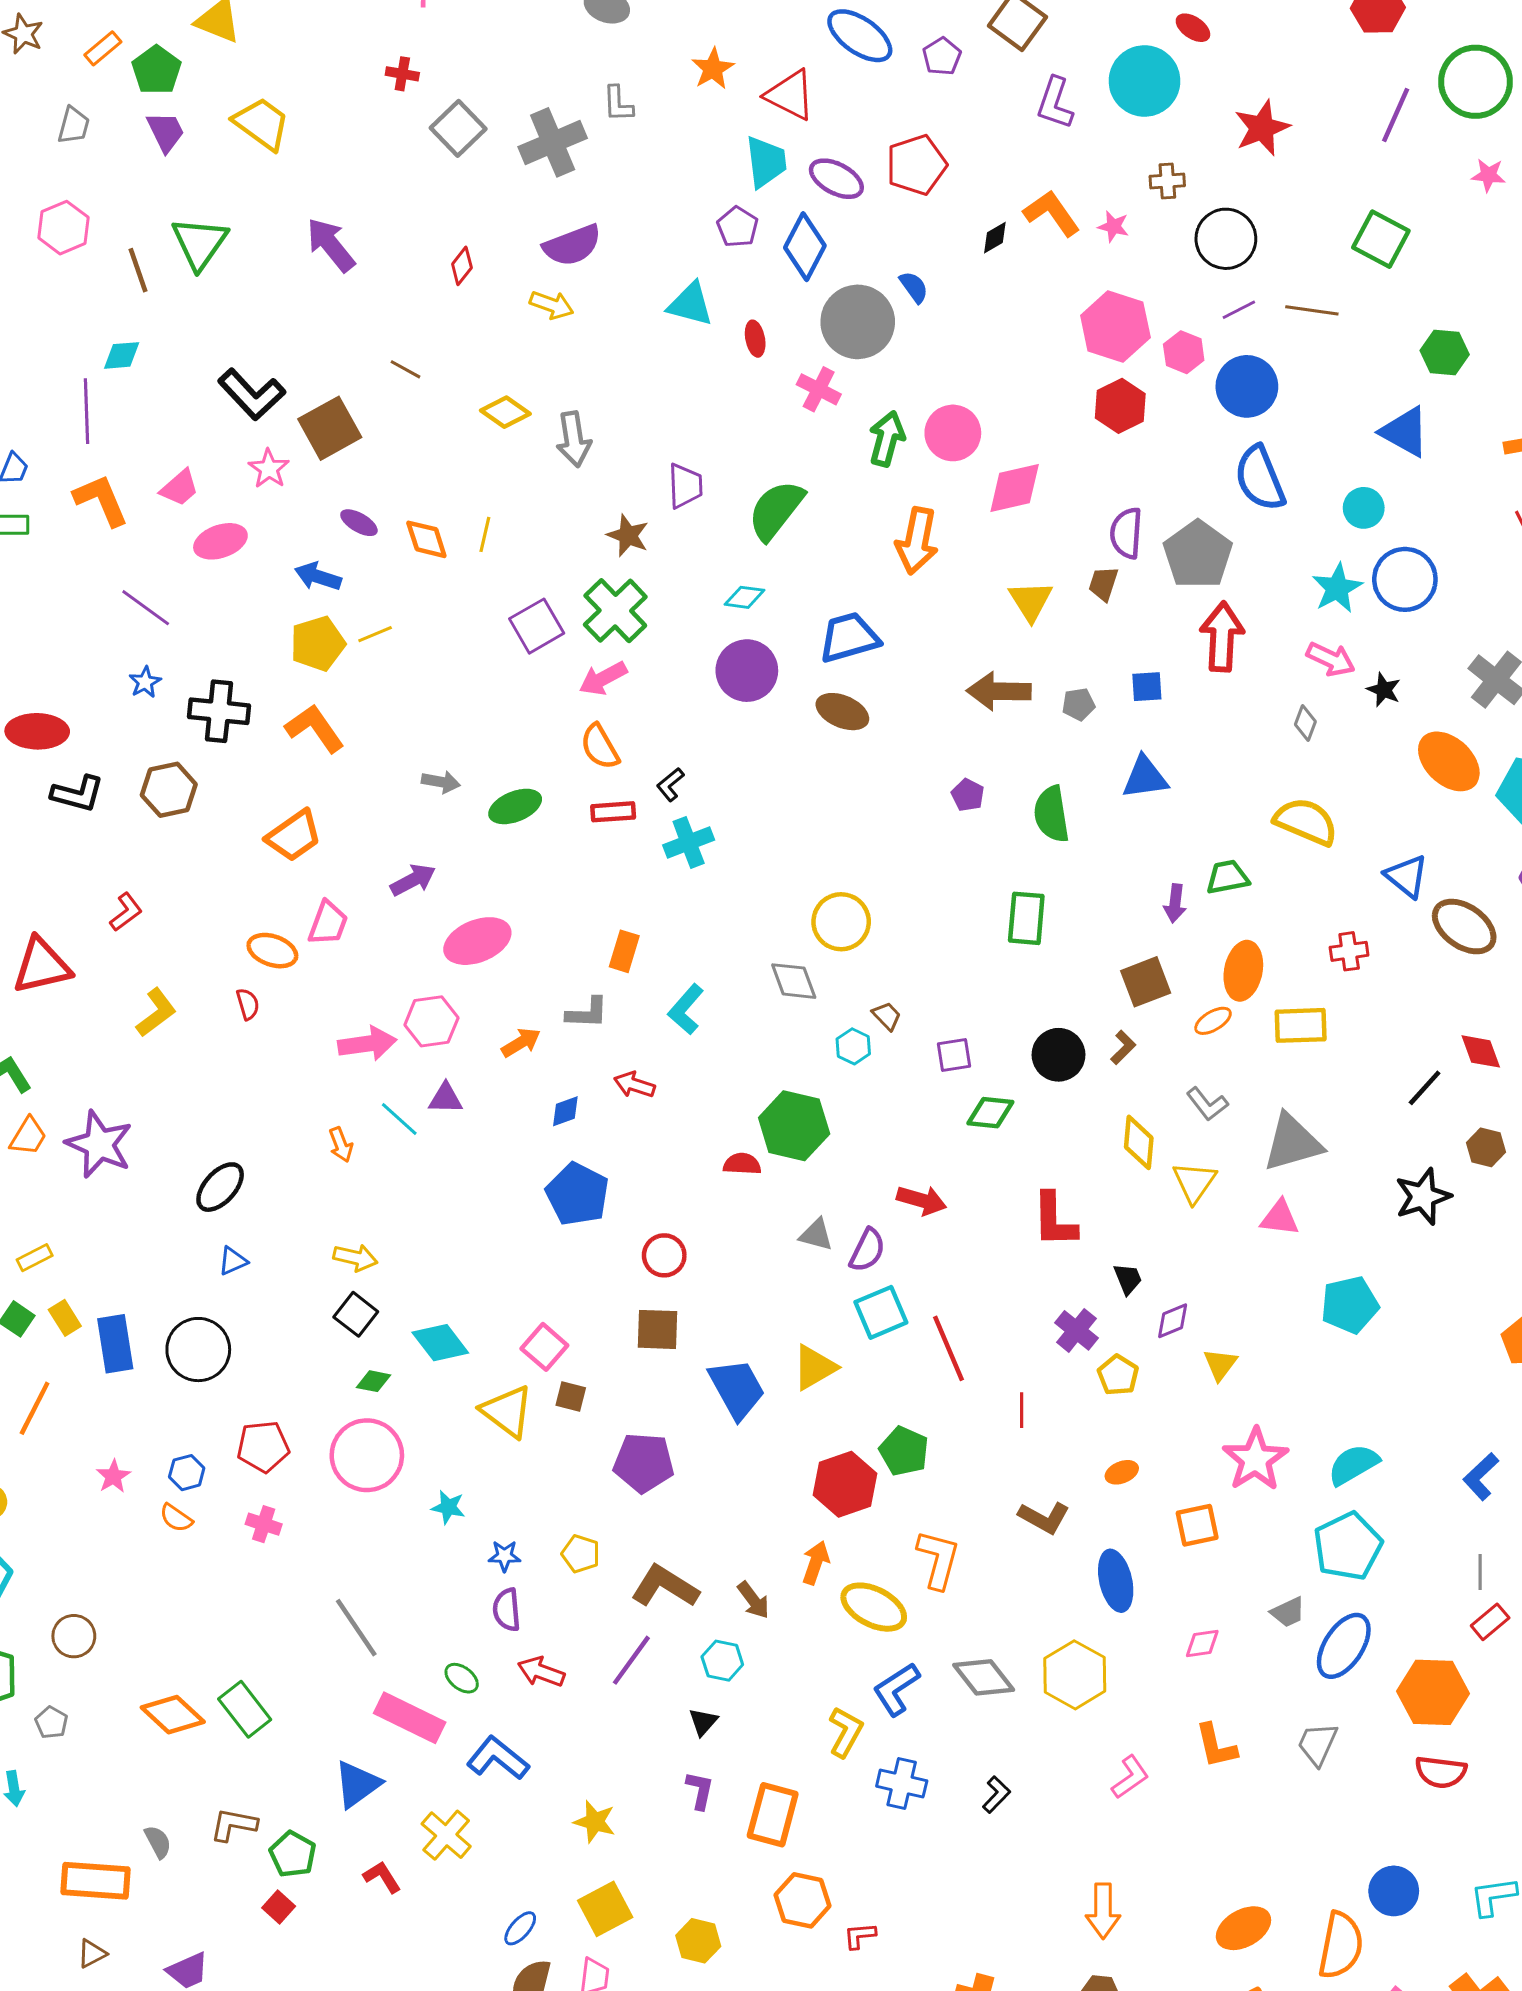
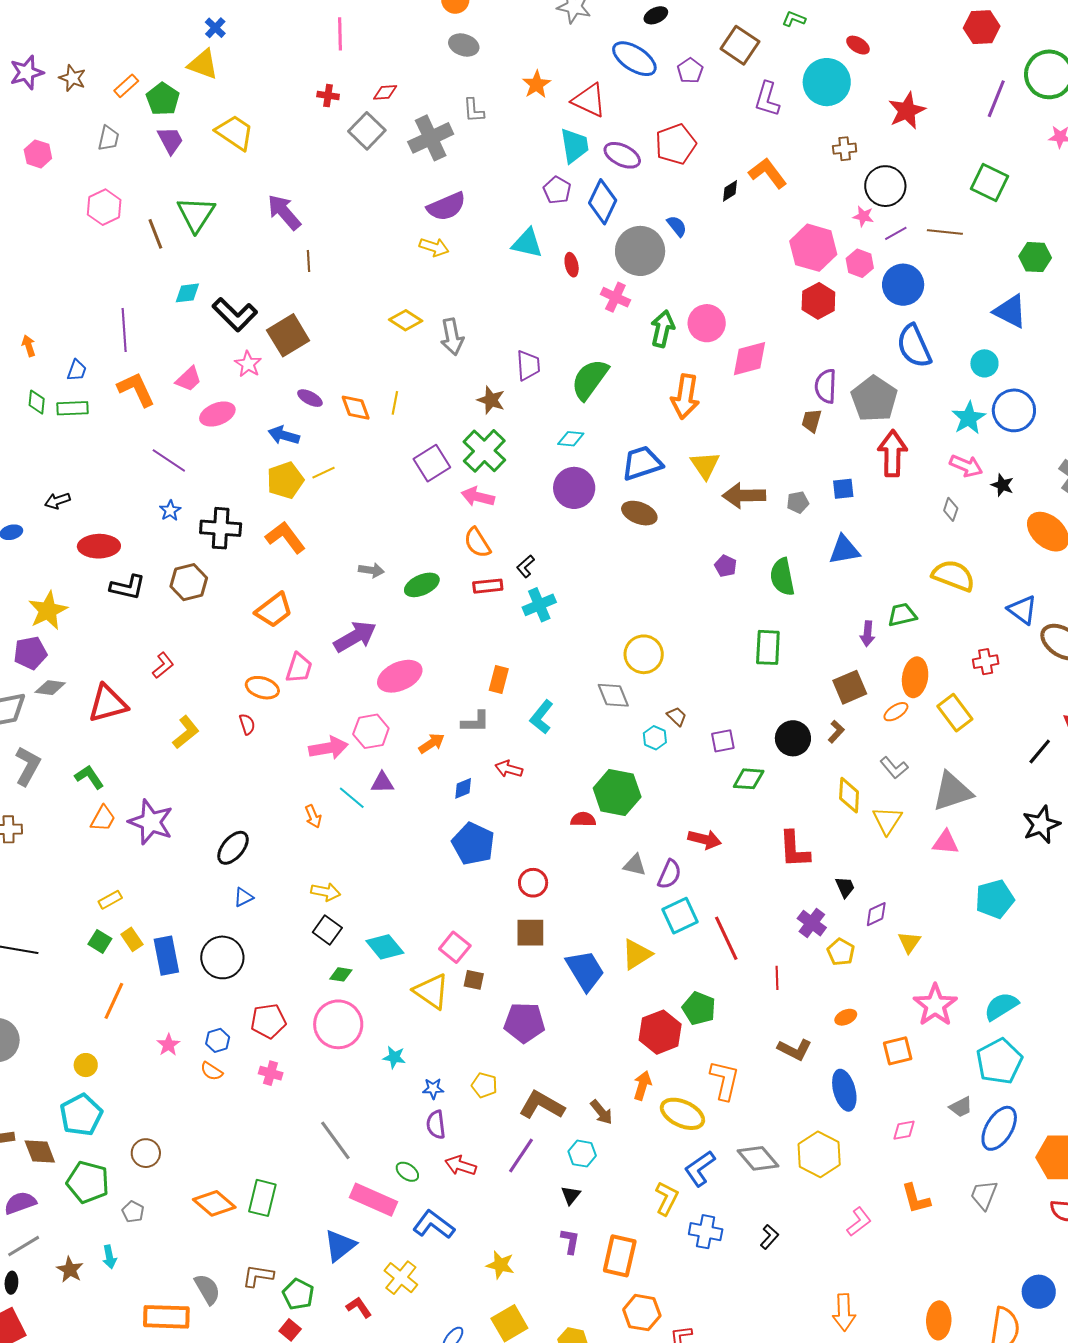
pink star: (1113, 226) -> (863, 216), moved
red diamond: (462, 266) -> (385, 92), moved, turned 50
cyan diamond: (122, 355) -> (187, 293), moved
brown line: (405, 369) -> (309, 261), moved, turned 60
yellow triangle: (1031, 601) -> (705, 465), moved
pink arrow: (603, 678) -> (478, 497), turned 44
purple arrow: (413, 880) -> (355, 637), size x1.4
yellow rectangle: (1301, 1025) -> (955, 713), turned 57
green rectangle: (245, 1709) -> (262, 1198), turned 54
gray semicircle: (158, 1842) -> (207, 1289), size x1.4
orange ellipse: (1243, 1928) -> (939, 1320), turned -57

